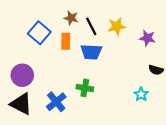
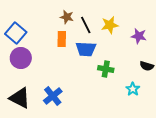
blue square: (39, 33) -> (16, 33), moved
purple circle: (22, 75) -> (21, 58), moved
green cross: (85, 88) -> (106, 69), moved

